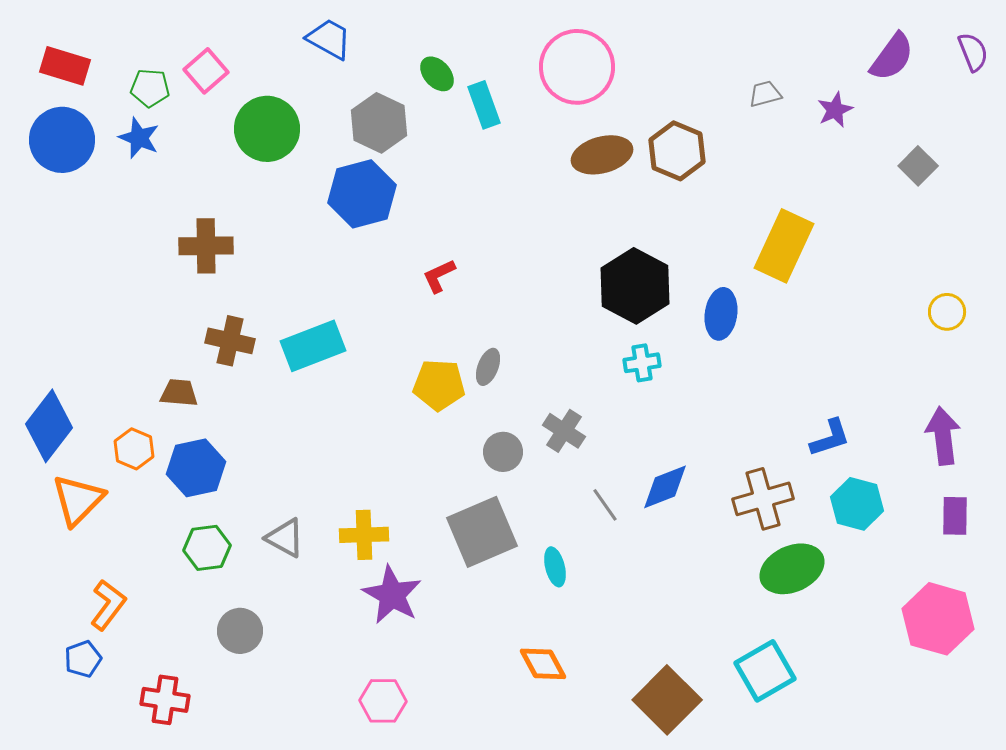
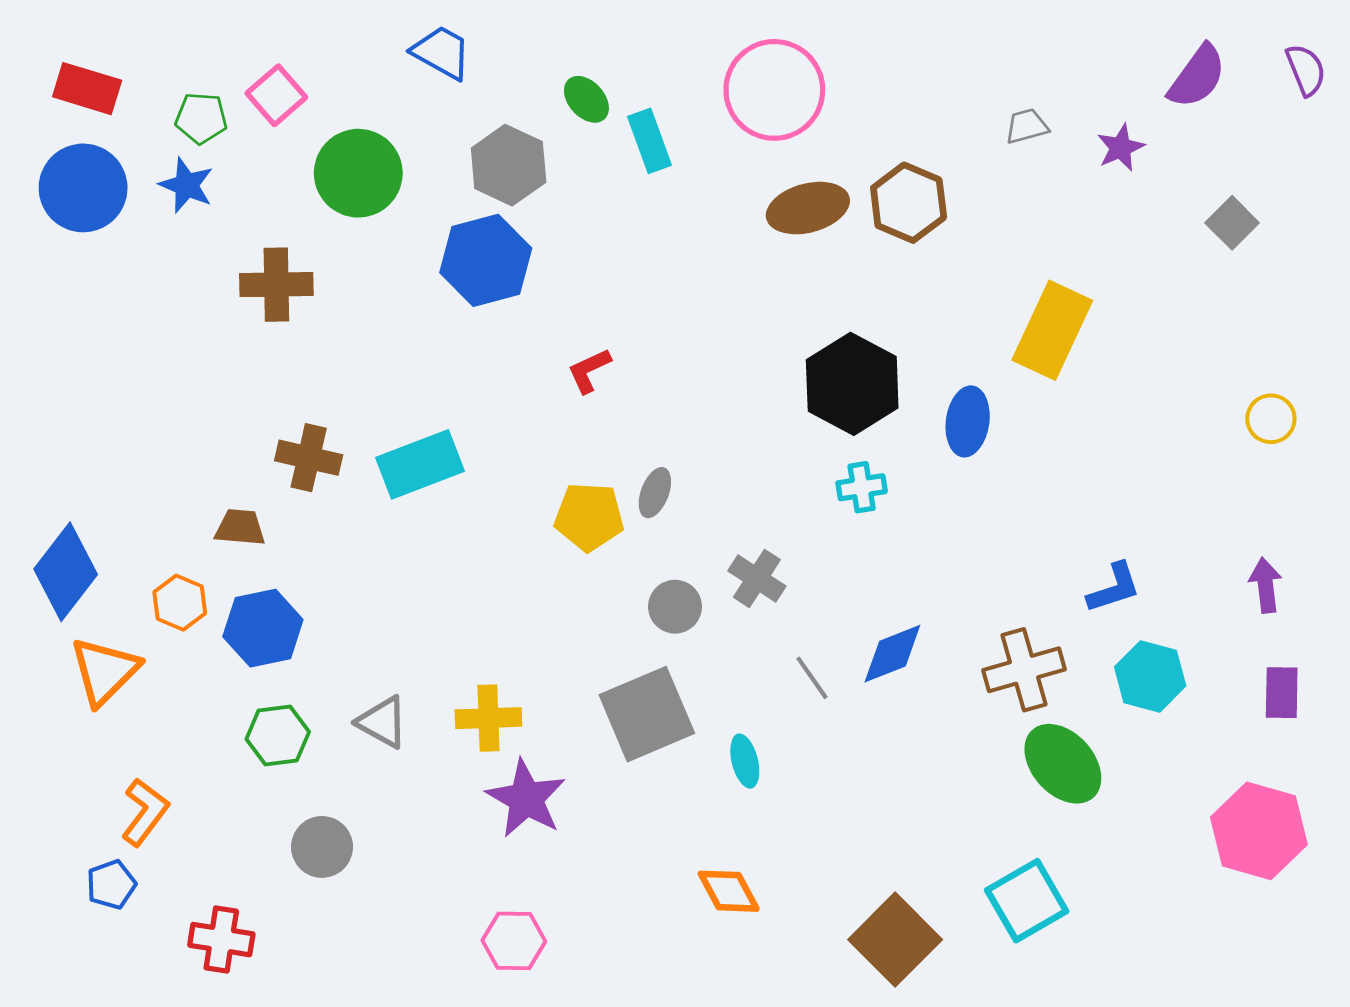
brown cross: (206, 246) -> (276, 285), moved
purple arrow: (943, 436) -> (1266, 585), size x0.7
green ellipse: (792, 569) -> (1063, 764), turned 72

